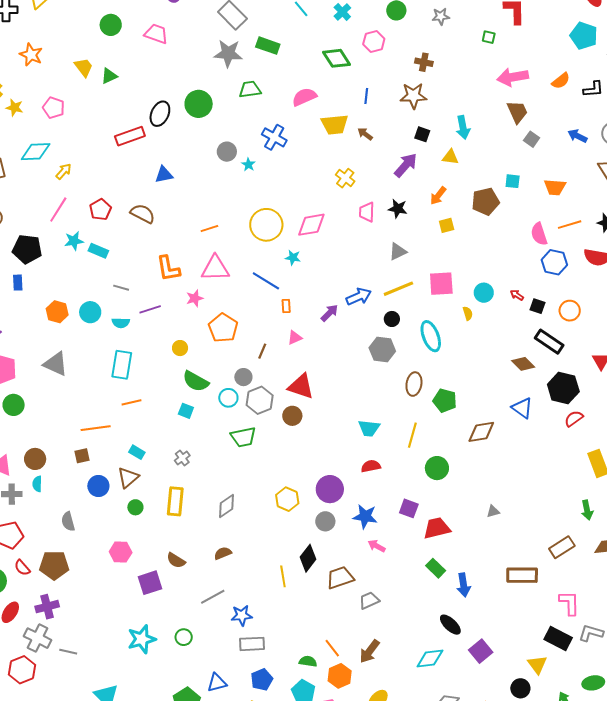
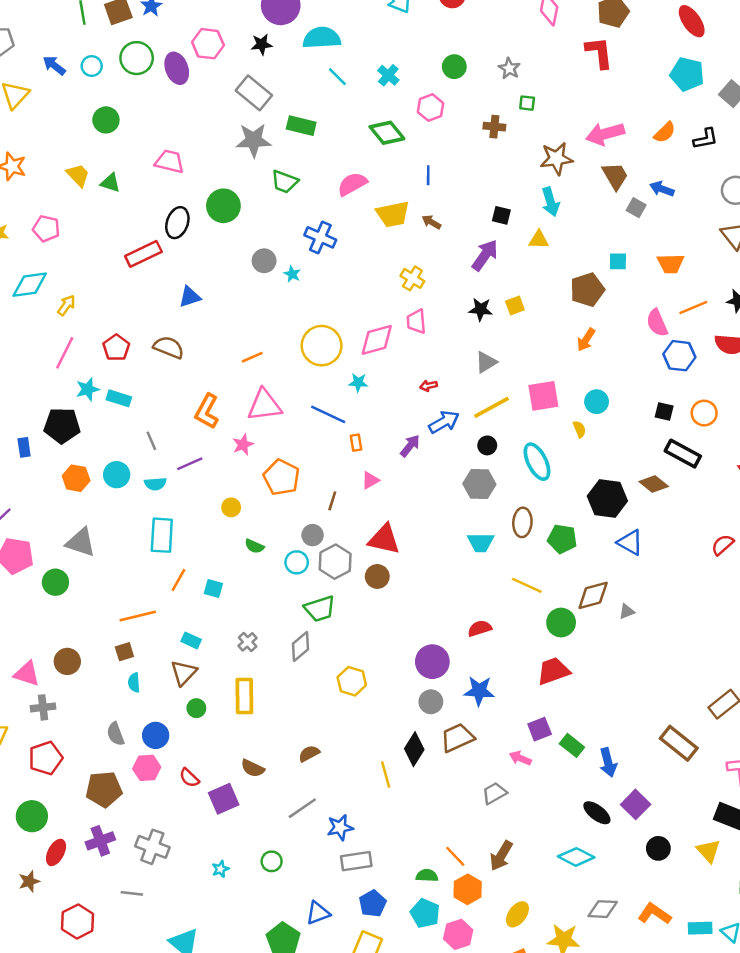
gray star: (441, 16) -> (509, 68), turned -30
pink trapezoid: (156, 34) -> (169, 162), moved
green square: (489, 37) -> (527, 103), moved
green triangle: (109, 76) -> (110, 183), turned 48
green trapezoid: (250, 89) -> (285, 182), turned -145
brown star: (413, 96) -> (556, 159), moved
blue arrow: (577, 136) -> (662, 189), moved
orange arrow: (438, 196) -> (586, 340), moved
pink trapezoid: (367, 212) -> (416, 321), moved
yellow square: (447, 225) -> (515, 305), moved
black pentagon: (27, 249) -> (62, 426), moved
orange L-shape: (168, 268) -> (207, 411), turned 44
gray line: (121, 288) -> (151, 441), turned 56
red arrow: (517, 295) -> (428, 386), moved, turned -40
green semicircle: (196, 381) -> (254, 546), size x0.6
black hexagon: (563, 388) -> (607, 498), moved
orange line: (132, 402) -> (178, 580), turned -42
green circle: (14, 405) -> (55, 582), moved
blue triangle: (522, 408) -> (630, 542), moved
cyan square: (186, 411) -> (213, 589), moved
cyan trapezoid: (369, 428) -> (481, 542), moved
brown diamond: (481, 432) -> (593, 595), moved
yellow line: (412, 435) -> (527, 585), turned -75
cyan semicircle: (37, 484) -> (134, 683), moved
blue circle: (98, 486) -> (156, 735), moved
yellow hexagon: (287, 499) -> (352, 681), moved
gray diamond: (227, 506) -> (301, 646), moved
purple square: (409, 508) -> (540, 729), moved, turned -36
gray triangle: (493, 511) -> (627, 611), moved
red trapezoid: (437, 528) -> (553, 671), moved
pink arrow: (377, 546) -> (520, 758), moved
pink hexagon: (121, 552) -> (147, 768), moved
red semicircle: (22, 568) -> (189, 778), moved
brown rectangle: (522, 575) -> (679, 743), turned 44
brown trapezoid: (340, 578) -> (457, 738), moved
gray cross: (38, 638) -> (152, 847), moved
cyan star: (142, 639) -> (220, 869), size x0.5
purple square: (481, 651) -> (636, 804), moved
cyan diamond: (430, 659) -> (576, 857), turned 40
black circle: (520, 688) -> (658, 848), moved

